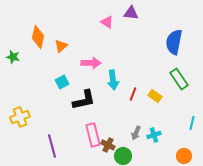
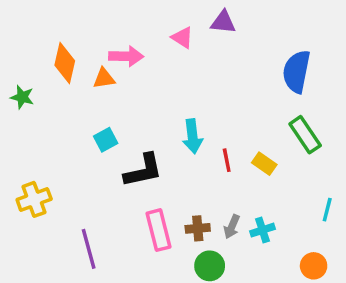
orange triangle: (61, 46) -> (104, 78), turned 32
pink arrow: (91, 63) -> (126, 56), moved
red line: (133, 94) -> (227, 160), turned -32
brown cross: (108, 145) -> (198, 228), moved, turned -32

